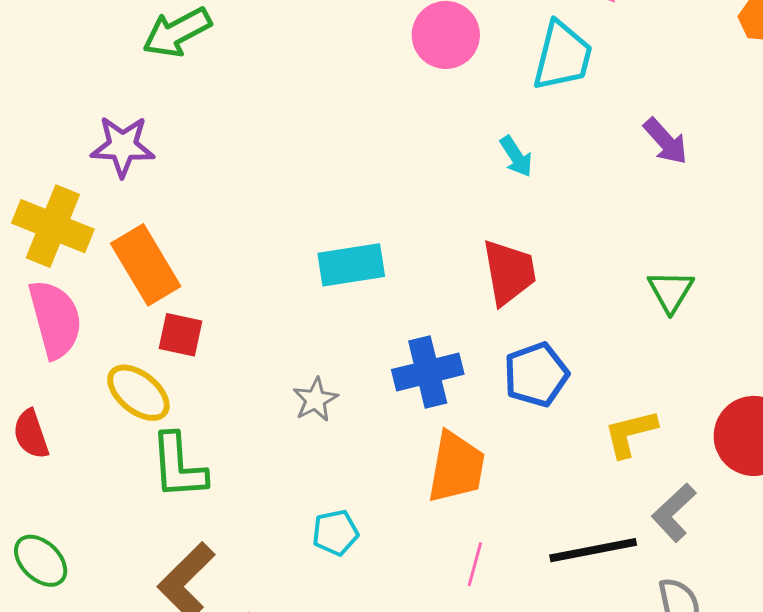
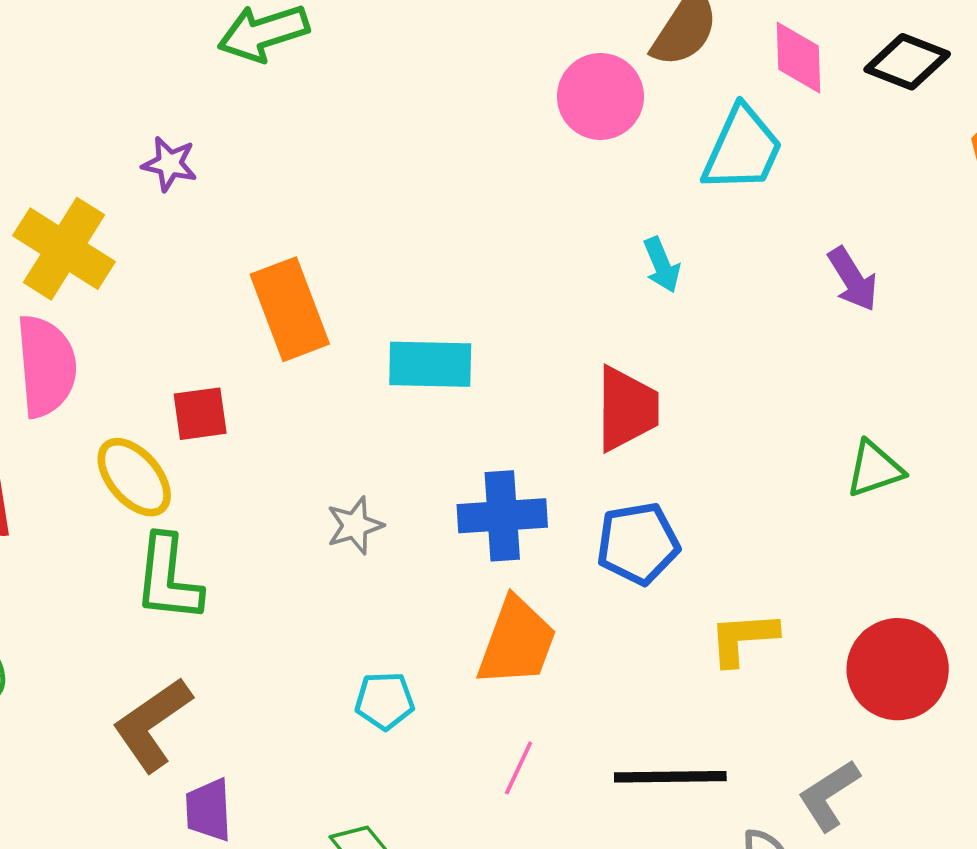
purple star: (123, 146) -> (169, 164), size x0.7
orange rectangle: (146, 265) -> (290, 309), moved
green triangle: (671, 291) -> (874, 469), moved, turned 30
red square: (181, 335) -> (200, 414), turned -30
gray L-shape: (674, 513) -> (829, 795), moved
cyan pentagon: (335, 533) -> (385, 701), moved

